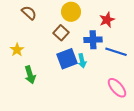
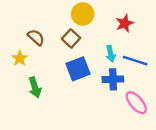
brown semicircle: (29, 13) -> (36, 37), moved
blue cross: (93, 40) -> (113, 79), moved
cyan arrow: (82, 61) -> (111, 54), moved

